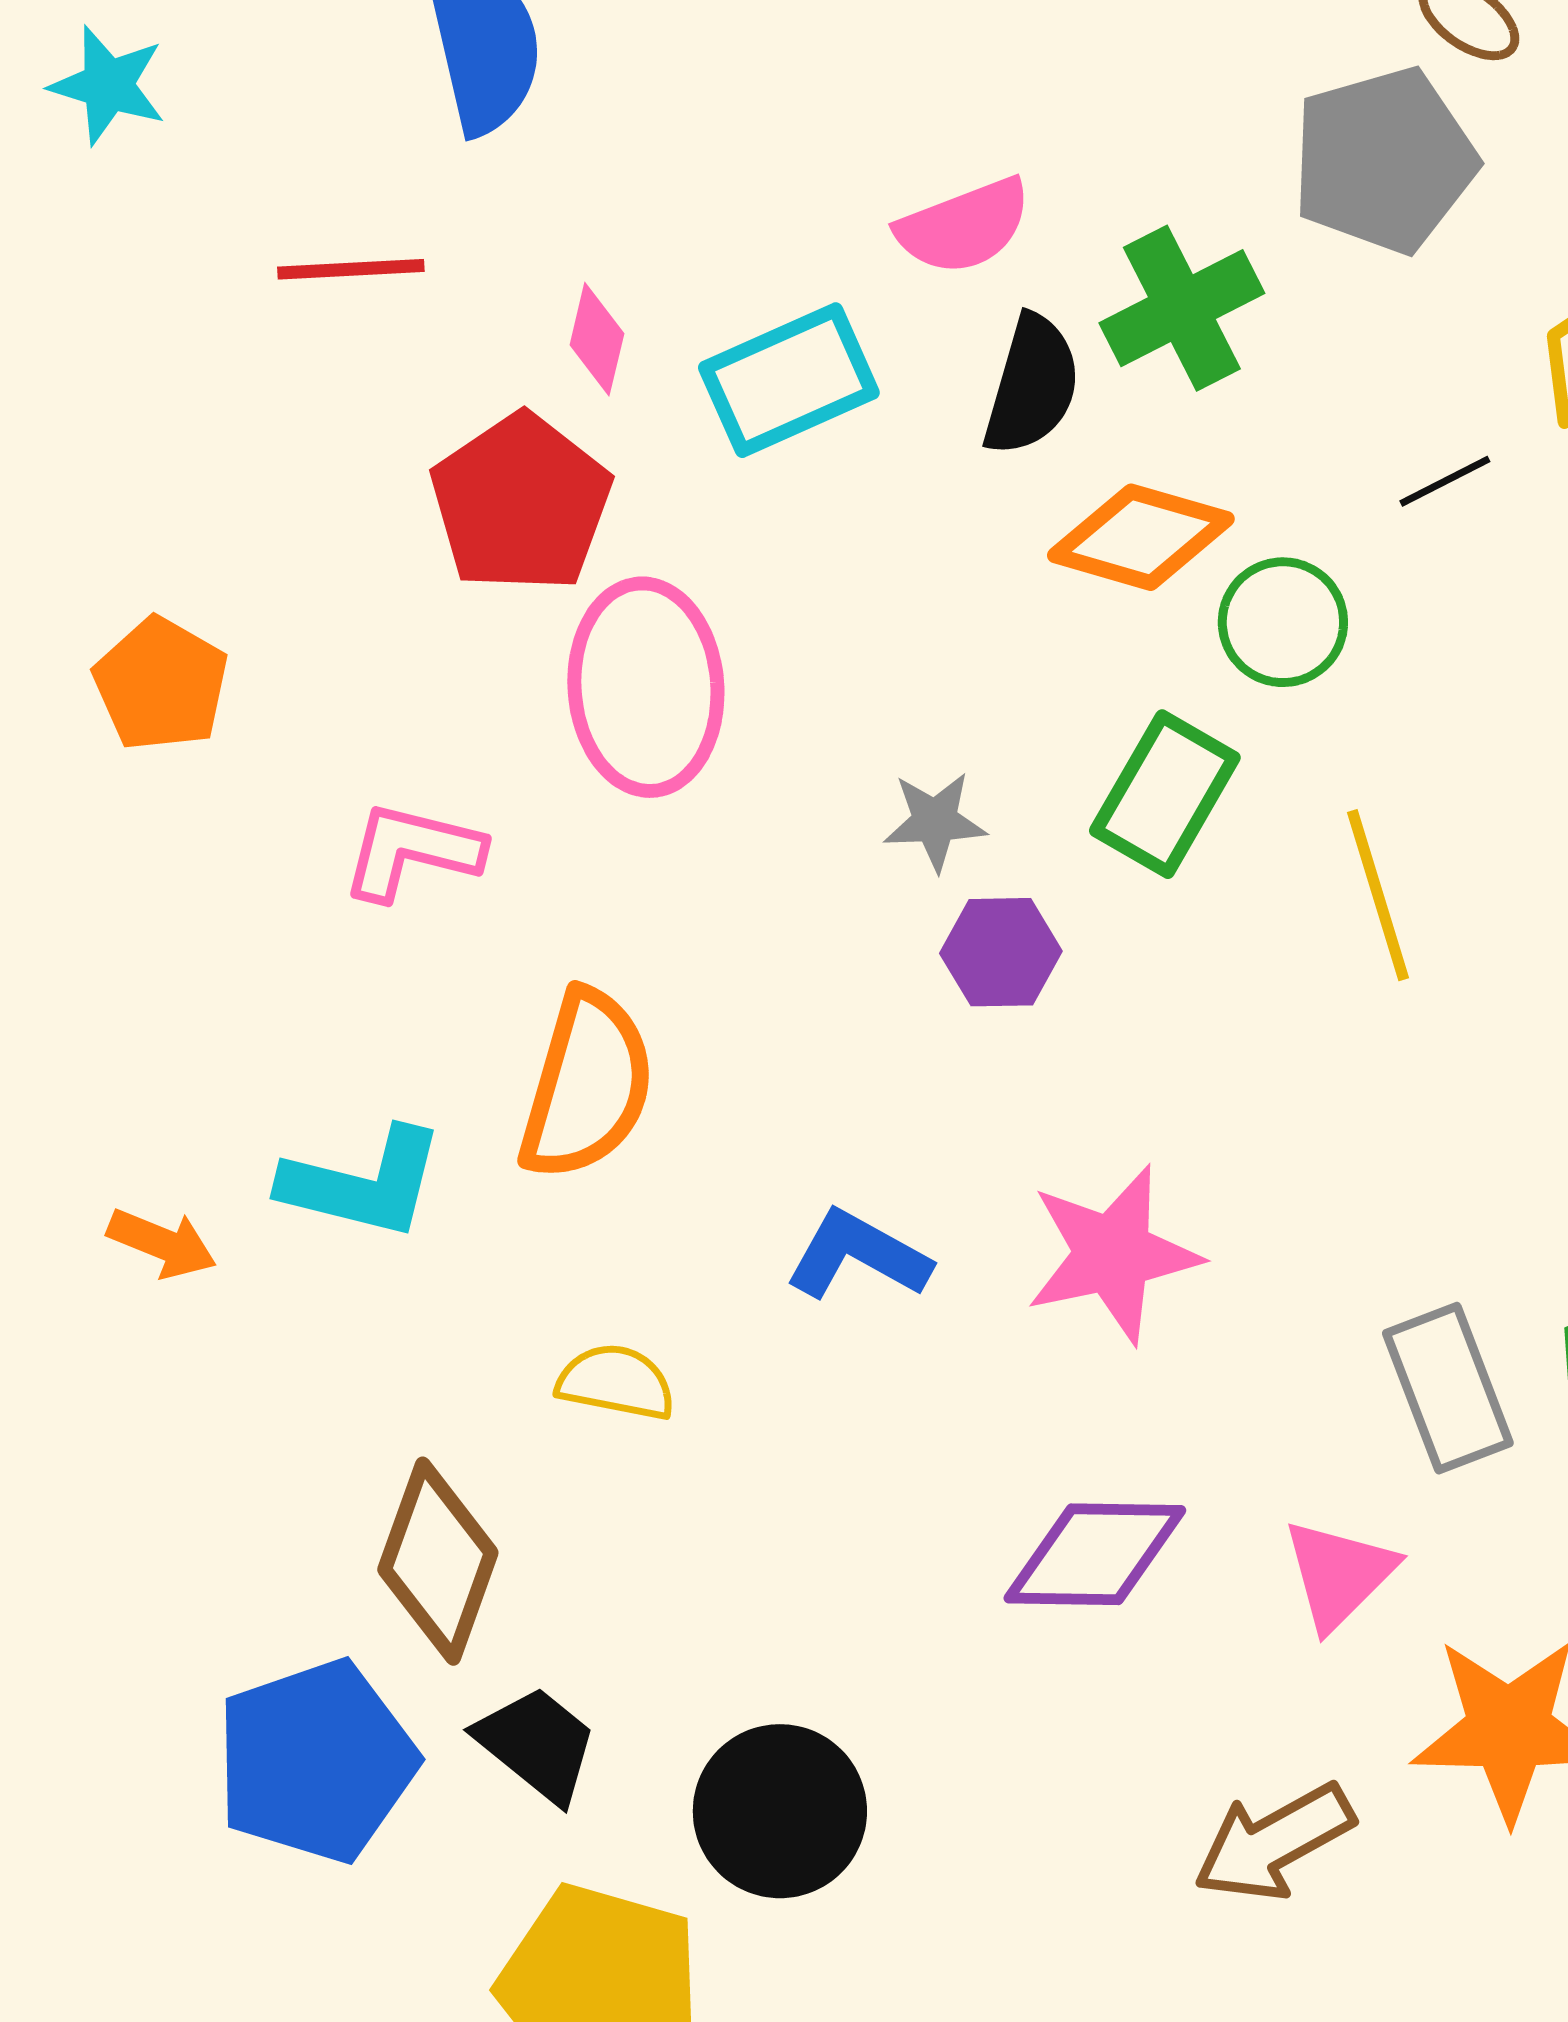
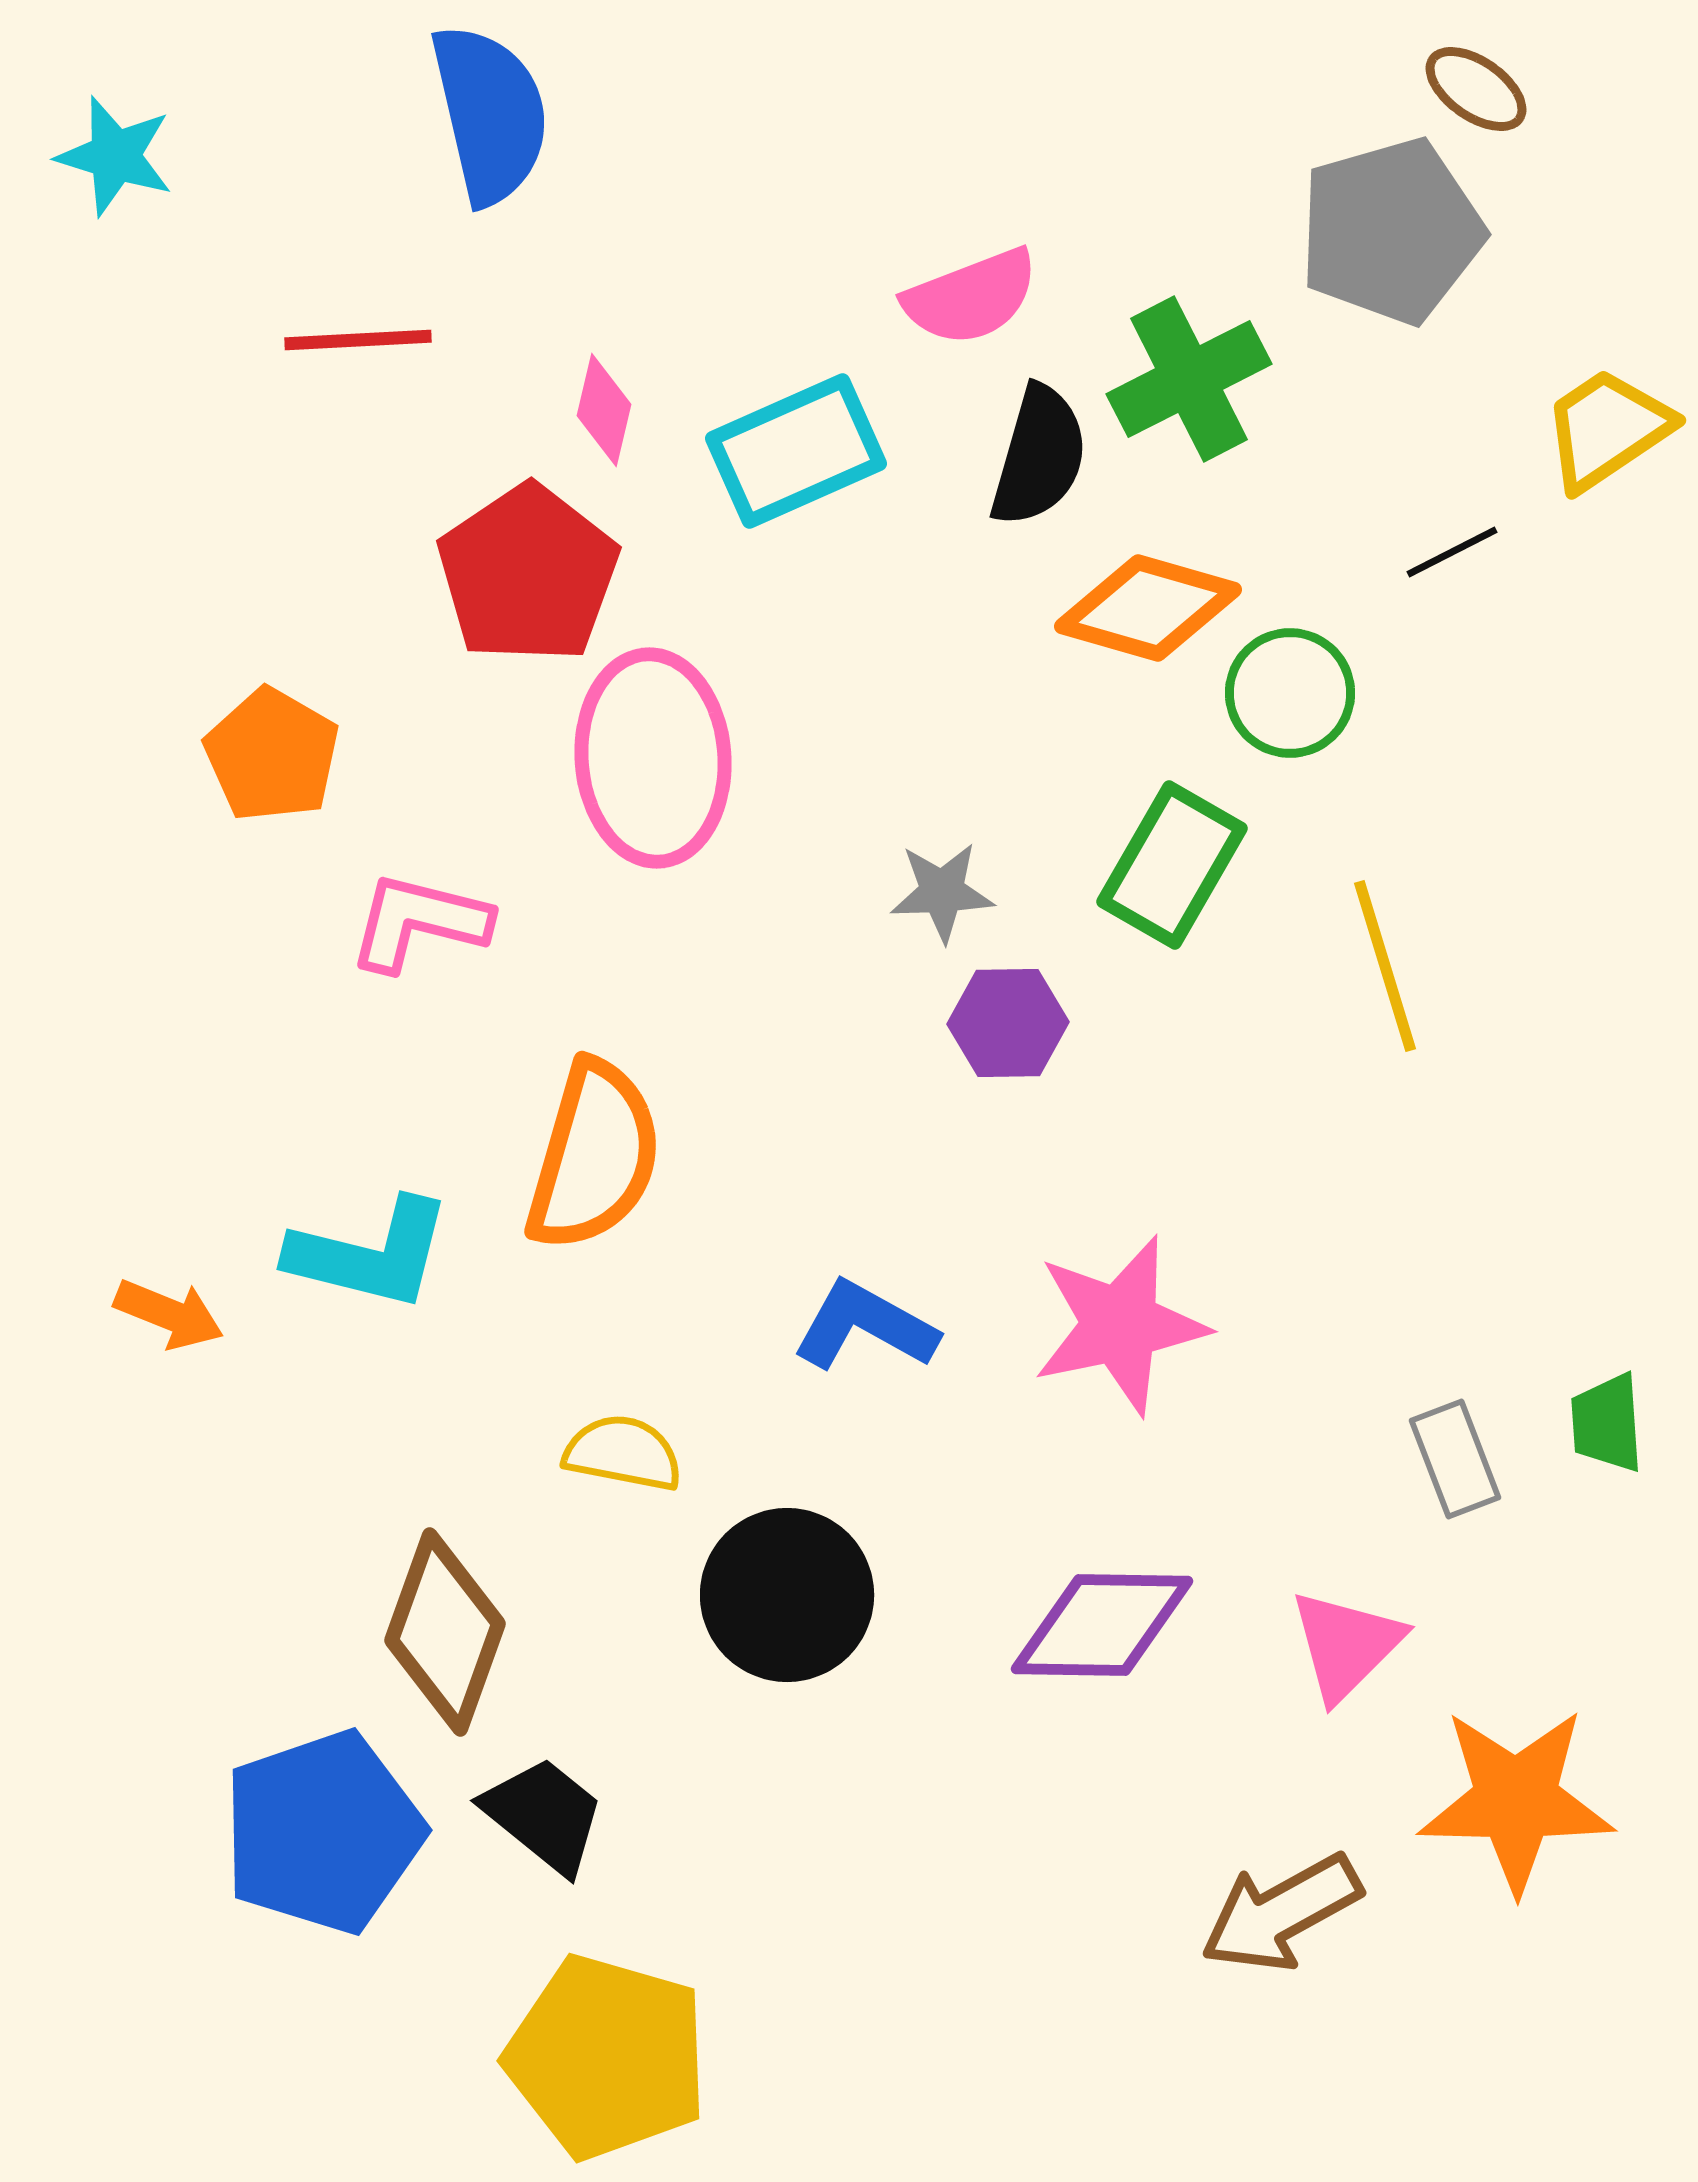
orange pentagon: (161, 684) -> (272, 755), moved
gray rectangle: (1448, 1388) -> (1455, 1459), size x0.7
black circle: (780, 1811) -> (787, 1595), moved

